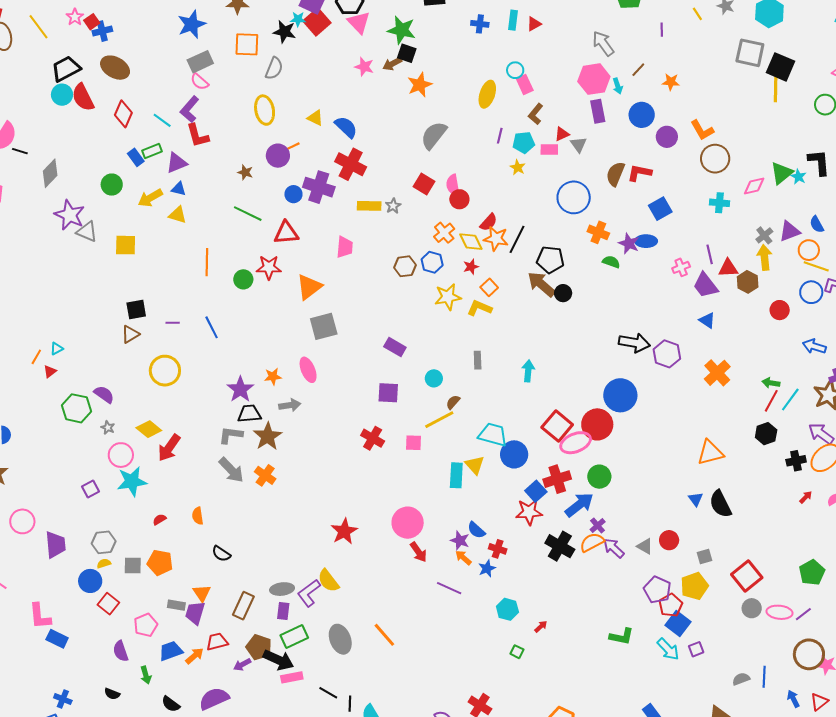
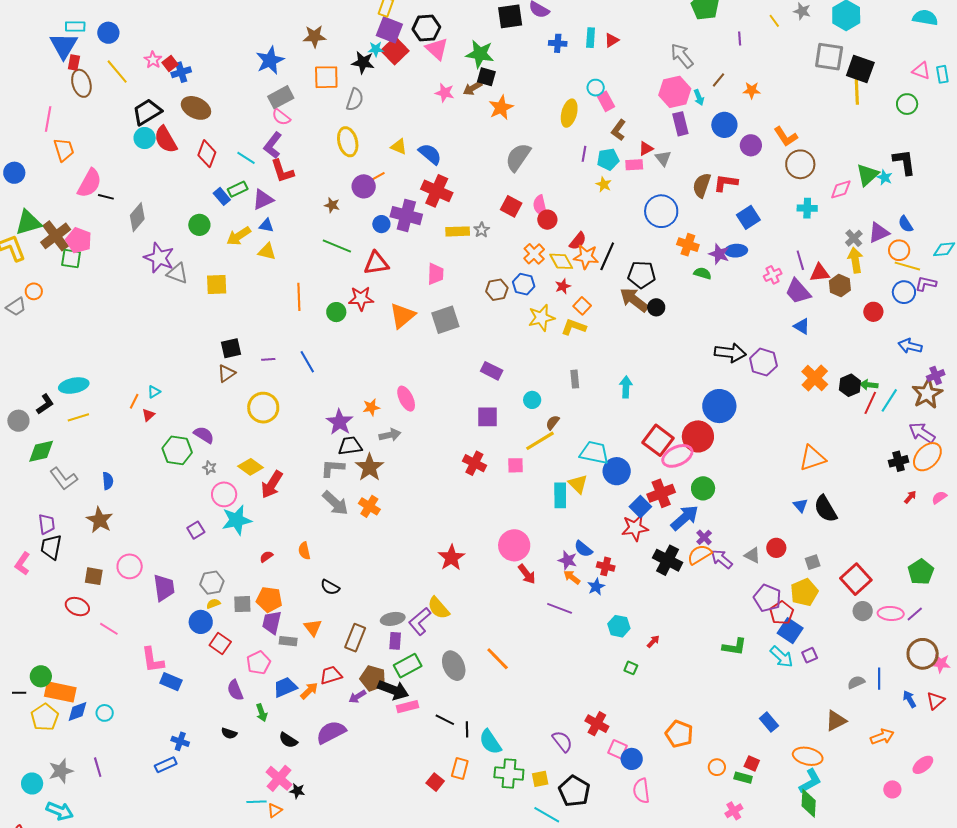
gray square: (324, 326) -> (445, 320), moved
black hexagon: (766, 434) -> (850, 385), moved
purple trapezoid: (195, 613) -> (272, 622), moved

